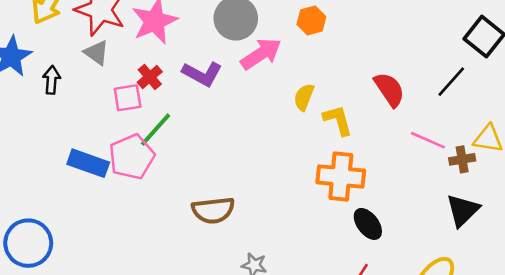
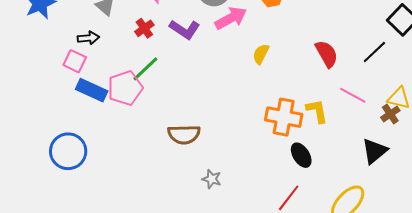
black arrow: (52, 80) -> (88, 38), moved, turned 75
pink square: (128, 98) -> (75, 61), moved, turned 30
yellow L-shape: (338, 120) -> (317, 111), moved
brown cross: (462, 159) -> (390, 114), moved, turned -30
blue circle: (28, 243) -> (68, 151), moved

